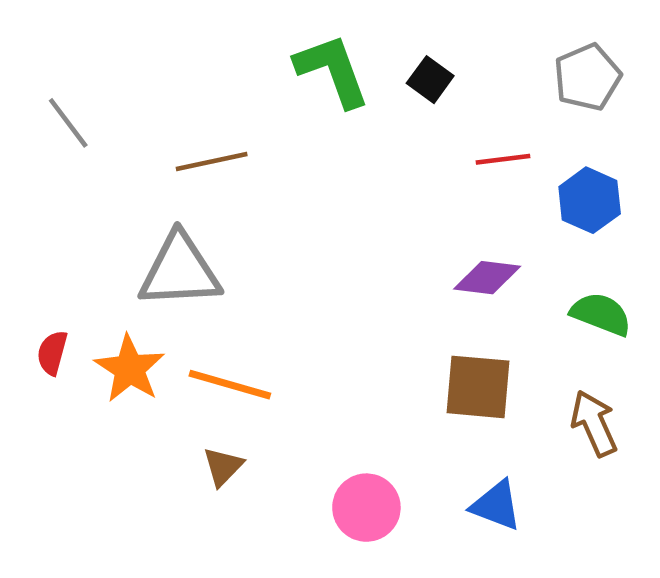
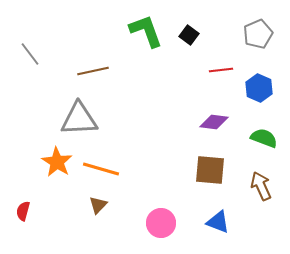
red semicircle: (52, 353) -> (23, 211), moved

